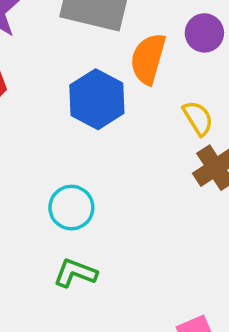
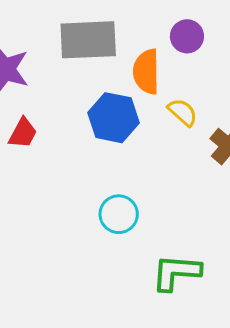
yellow semicircle: (198, 118) -> (183, 112), moved
green L-shape: (75, 273) -> (176, 272), moved, size x1.4

